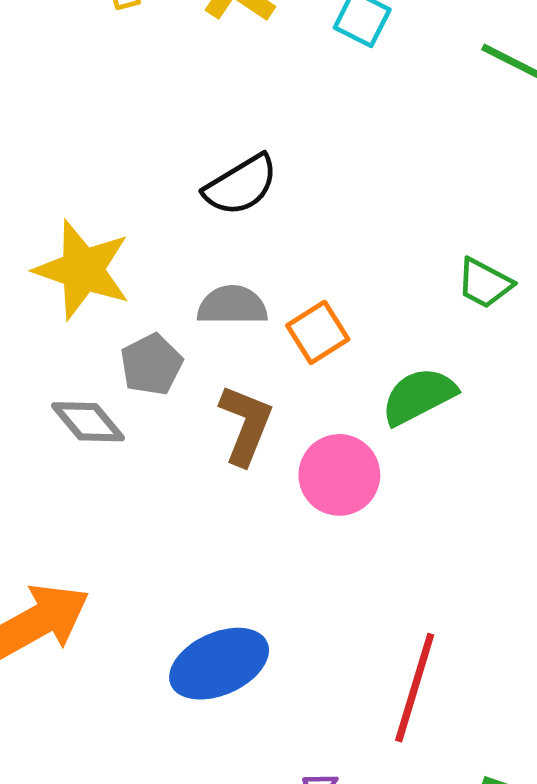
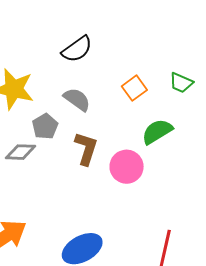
gray semicircle: (232, 305) -> (77, 99), turned 40
orange square: (318, 332) -> (134, 88), moved
gray diamond: (88, 422) -> (20, 152), turned -44

